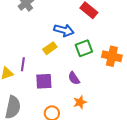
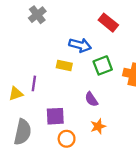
yellow rectangle: (50, 48) -> (64, 65), turned 48
purple square: (44, 81) -> (55, 116), moved

